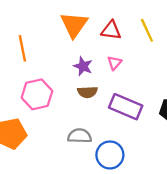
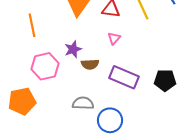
purple star: (83, 66) -> (73, 49), moved, turned 30

